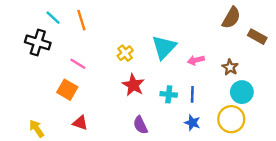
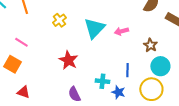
yellow cross: (125, 53) -> (59, 20), moved
pink arrow: (196, 60) -> (121, 31), moved
cyan cross: (169, 94) -> (102, 81), moved
blue line: (192, 94) -> (127, 70), moved

